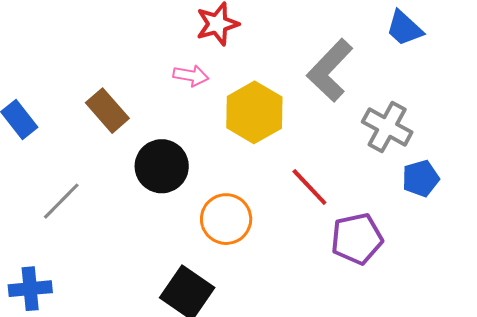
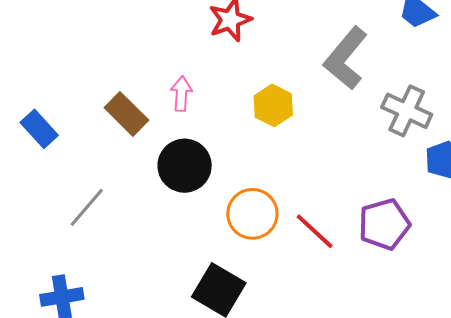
pink arrow: (191, 76) -> (181, 94), moved, turned -92
yellow hexagon: (254, 112) -> (273, 105), size x0.7
red line: (309, 187) -> (315, 231), moved

